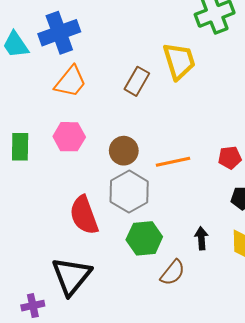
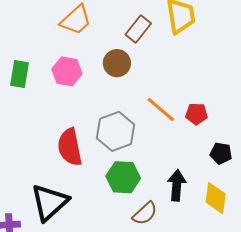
brown circle: (124, 151) -> (117, 63), moved
red pentagon: (230, 158) -> (196, 114), moved
orange line: (173, 162) -> (161, 109), turned 44
black arrow: (201, 238) -> (177, 185), size x1.4

